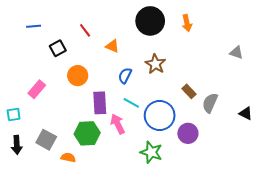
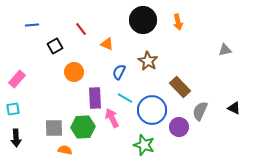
gray triangle: (236, 52) -> (225, 50), turned -32
pink rectangle: (37, 89) -> (17, 79), moved
brown rectangle: (189, 91) -> (180, 87), size x1.5
gray semicircle: (210, 103) -> (200, 111), moved
gray square: (46, 140) -> (54, 128), moved, turned -30

